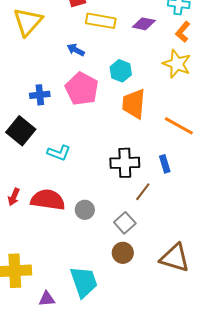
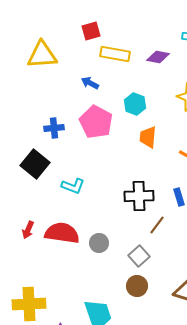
yellow triangle: (28, 22) -> (42, 55), turned 44
orange trapezoid: (134, 104) -> (148, 137), size x0.7

